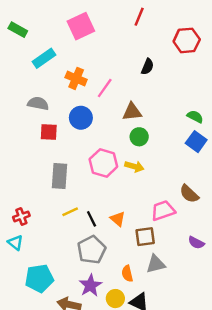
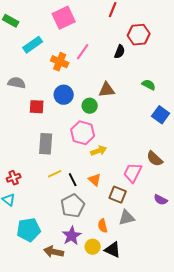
red hexagon: (187, 40) -> (139, 35), moved
pink line: (105, 88) -> (83, 52), moved
gray semicircle: (38, 103) -> (17, 83), moved
green semicircle: (195, 117) -> (149, 85), moved
green circle: (139, 137) -> (90, 106), moved
yellow arrow: (134, 167) -> (99, 151), moved, turned -35
pink trapezoid: (163, 211) -> (133, 173), turned -45
brown square: (145, 237) -> (118, 195), turned 30

